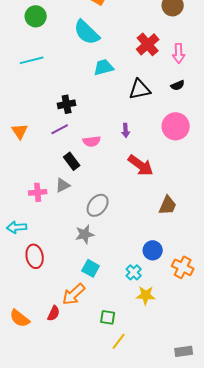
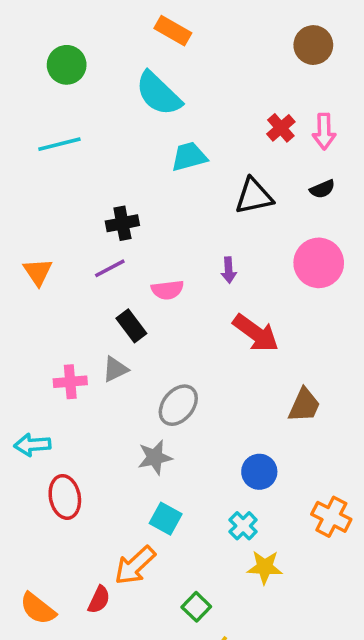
red cross: (148, 44) -> (281, 128), moved, size x0.7
blue circle: (153, 250) -> (259, 472), moved
green square: (108, 317) -> (196, 607), turned 35

